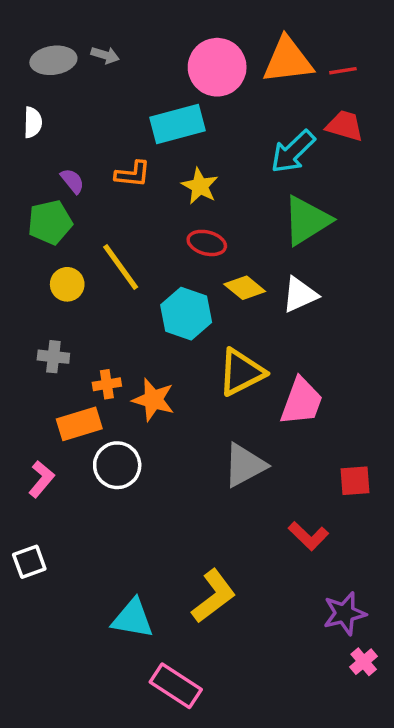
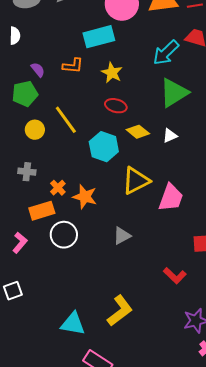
white triangle: (300, 295) -> (170, 136), size x0.7
orange cross: (107, 384) -> (58, 188), turned -35
gray triangle: (245, 465) -> (122, 236), moved, size x0.7

